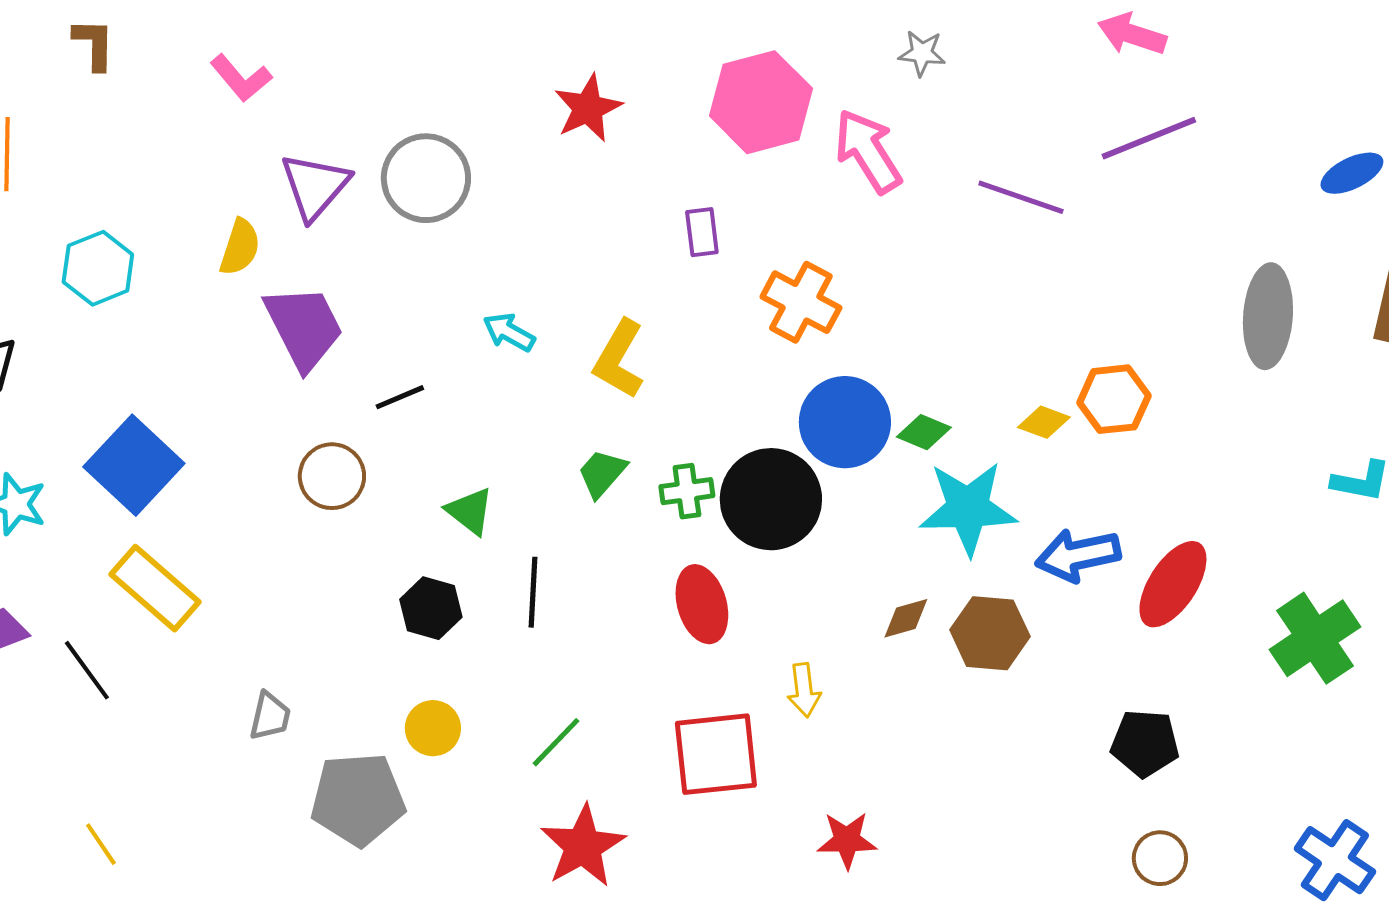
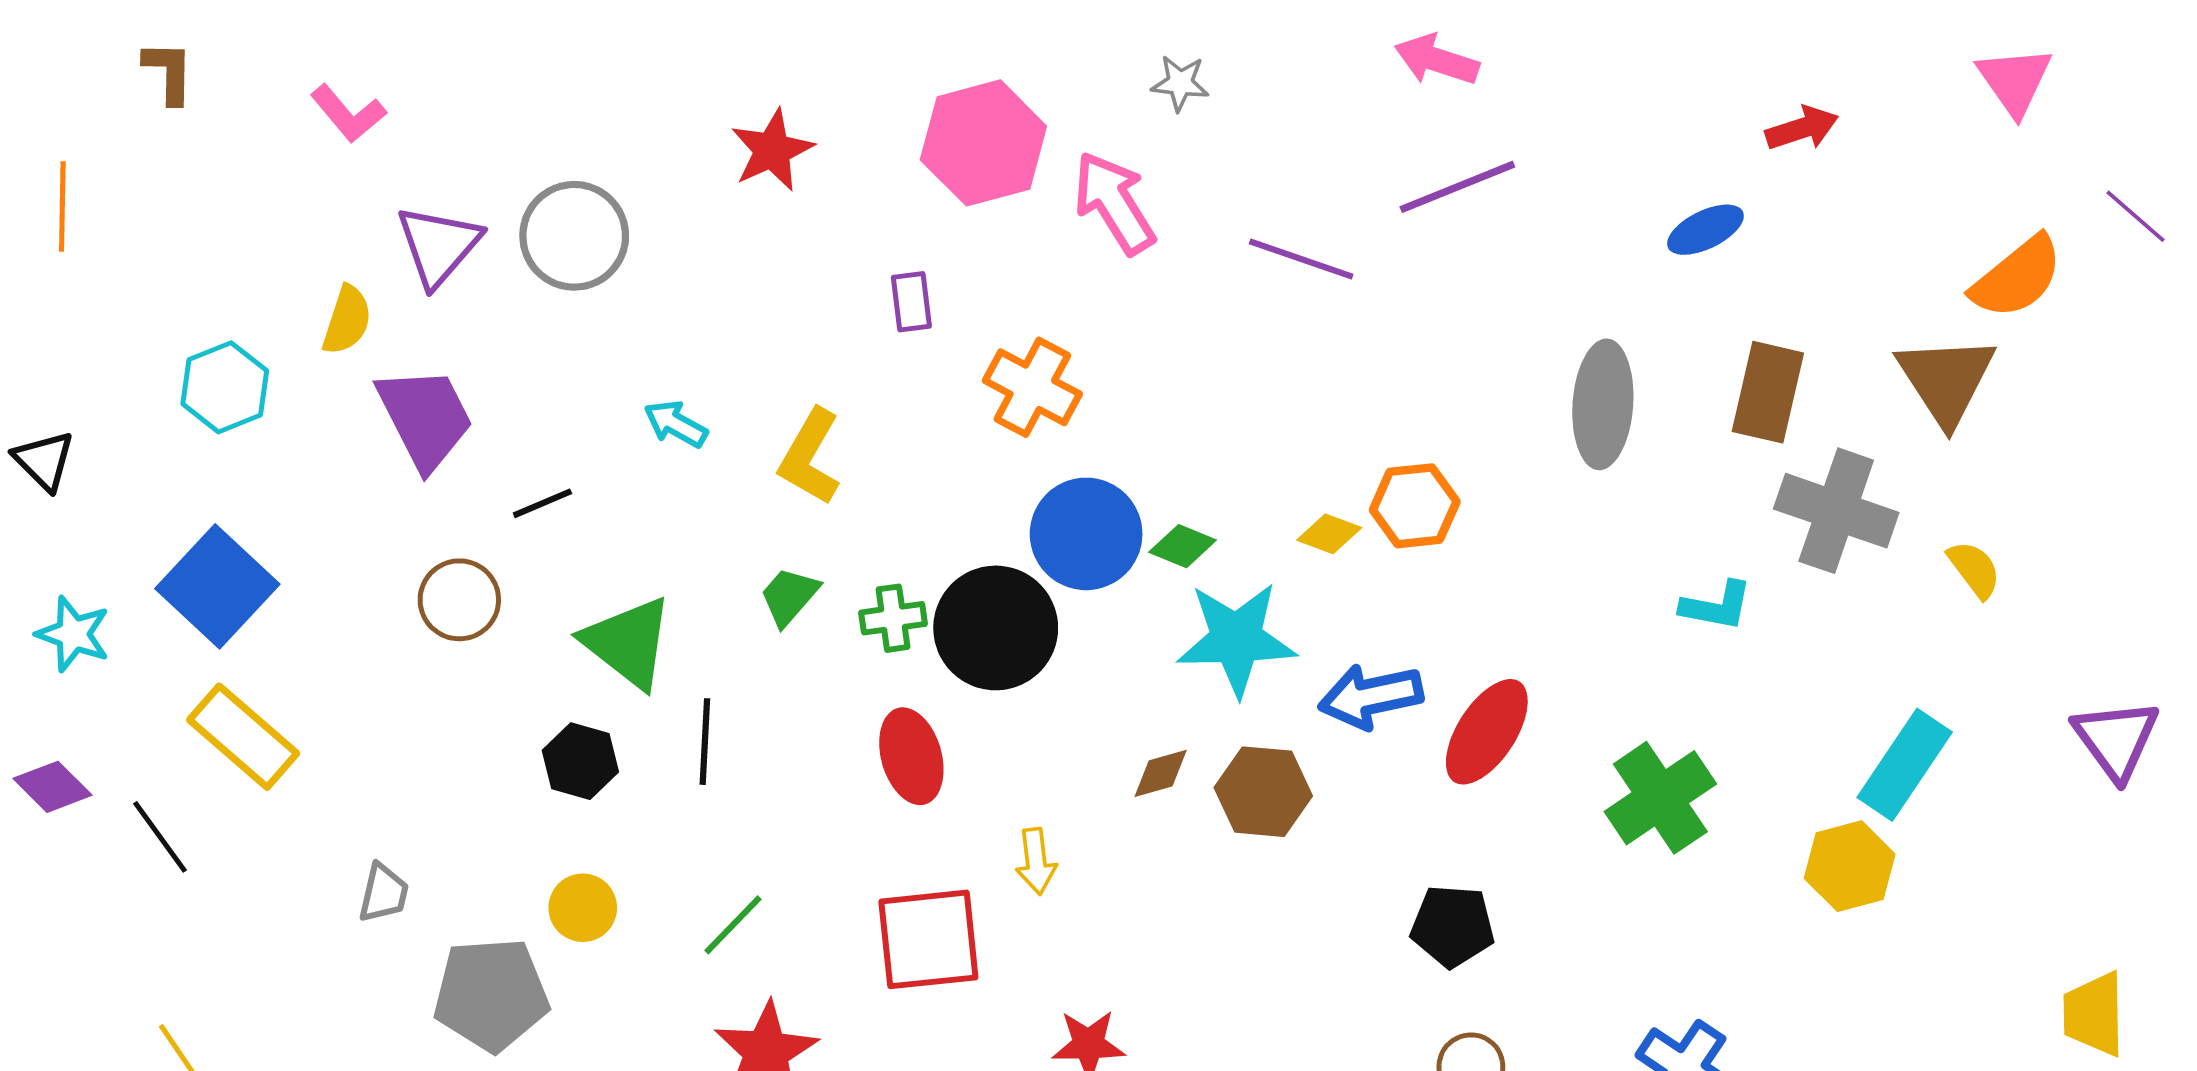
cyan hexagon: (98, 268) -> (225, 387), moved
green triangle: (470, 511) -> (628, 643), size x1.6

